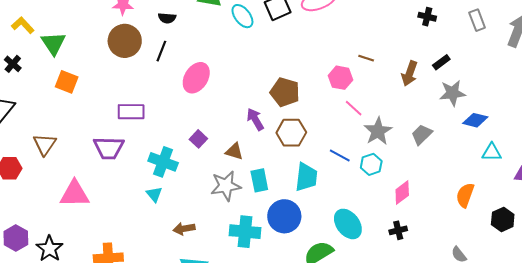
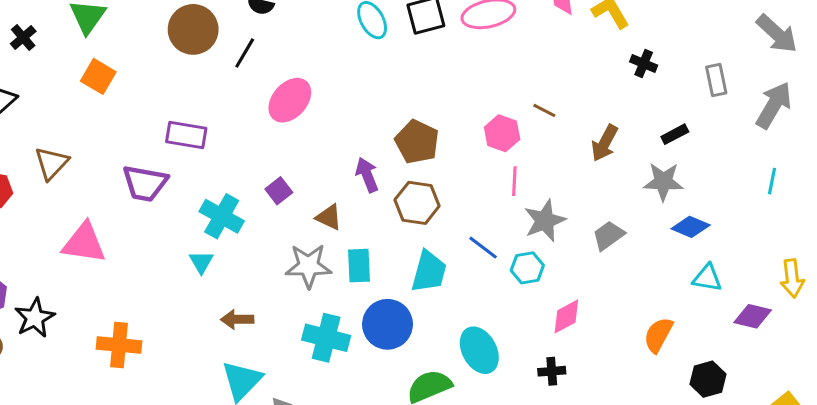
black rectangle: (441, 62) -> (675, 134), moved
pink line: (354, 108) -> (514, 181), turned 42

